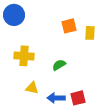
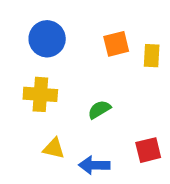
blue circle: (14, 15) -> (47, 39), moved
red square: (78, 98) -> (148, 150), moved

